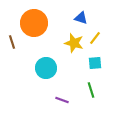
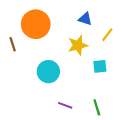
yellow line: (95, 38) -> (107, 35), moved
yellow star: (74, 43) -> (78, 45), turned -30
green line: (91, 90) -> (97, 107), moved

